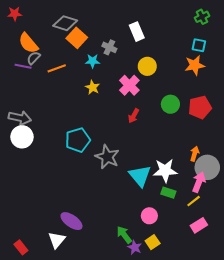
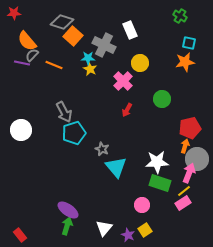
green cross: (202, 17) -> (180, 16), moved, turned -32
gray cross: (109, 47) -> (104, 45), size x1.6
orange line: (57, 68) -> (54, 65), turned 42
yellow star: (93, 87) -> (90, 69), moved
red pentagon: (200, 107) -> (190, 128), moved
gray arrow: (20, 118) -> (64, 112), moved, turned 50
gray star: (107, 157) -> (102, 149), size x0.6
cyan triangle: (140, 176) -> (116, 167), moved
green rectangle: (168, 193) -> (160, 183), size x1.5
pink rectangle: (199, 225) -> (183, 203), moved
green arrow: (124, 235) -> (67, 226), moved, turned 54
white triangle: (57, 240) -> (104, 228), moved

